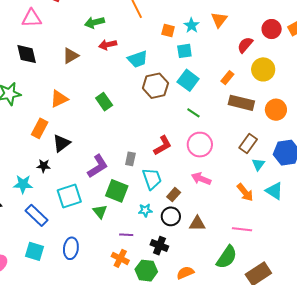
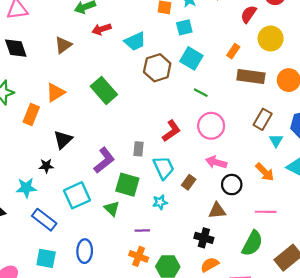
green rectangle: (104, 102) -> (104, 90), size x1.4
orange rectangle: (40, 128) -> (31, 115), moved
black circle: (171, 216) -> (232, 185), moved
black cross: (159, 246) -> (204, 238), moved

